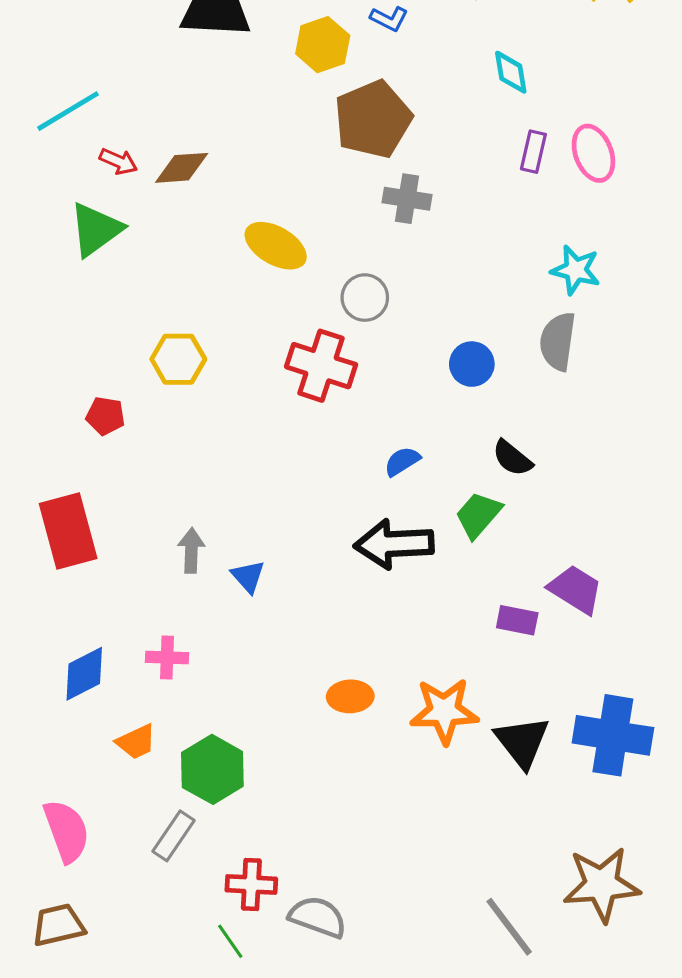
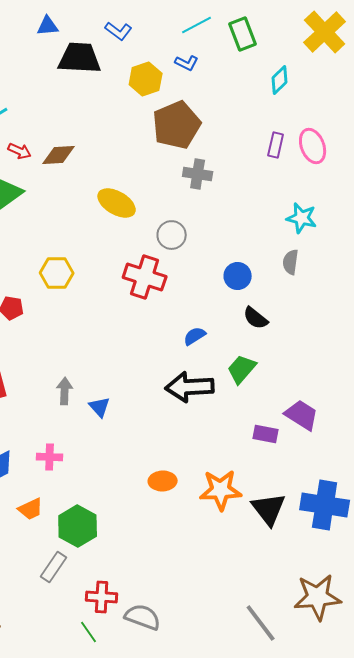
cyan diamond: (511, 72) -> (280, 80), moved, turned 56
gray semicircle: (558, 341) -> (291, 262), size x0.7
black semicircle: (512, 458) -> (256, 318), moved

